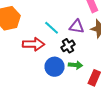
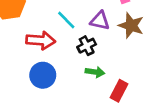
blue circle: (55, 67) -> (43, 75), moved

